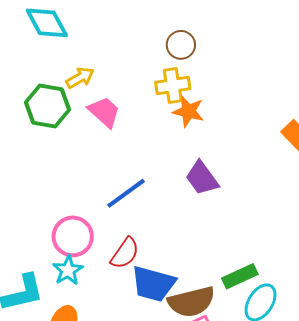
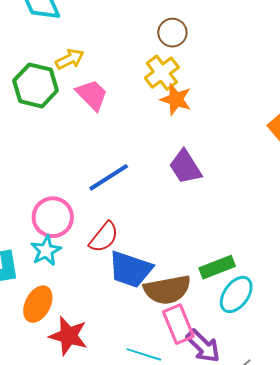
yellow cross: (173, 86) -> (162, 73), turned -32

